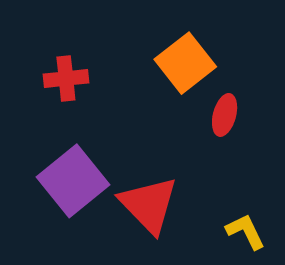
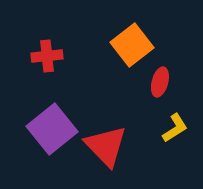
yellow L-shape: (246, 231) -> (175, 128), moved, turned 84

